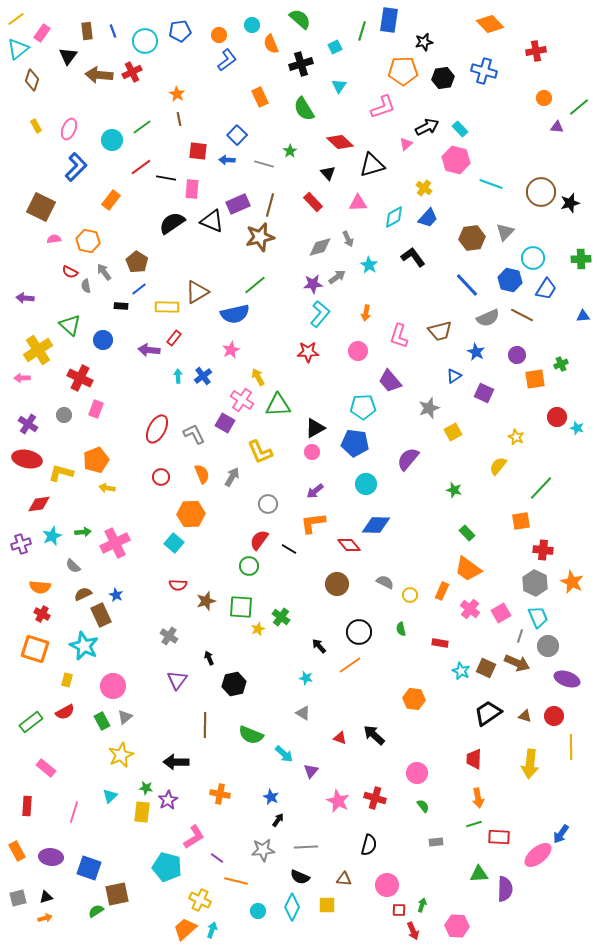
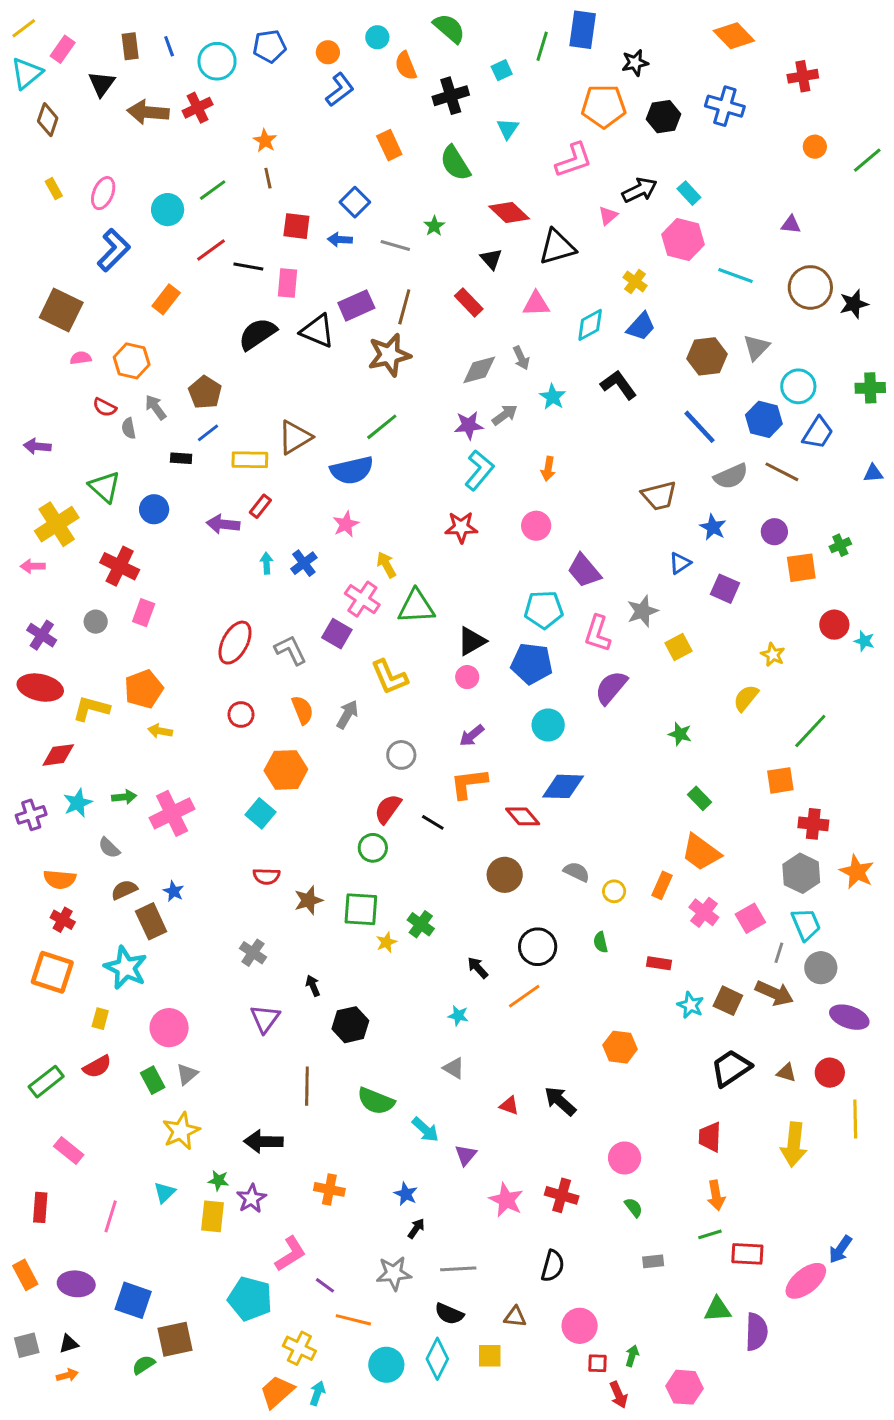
purple triangle: (557, 127) -> (791, 225), moved
pink L-shape: (399, 336) -> (598, 634), moved
cyan circle: (258, 911) -> (386, 1365), size x1.5

